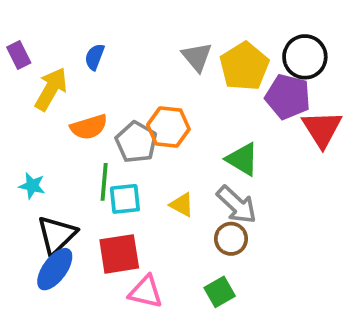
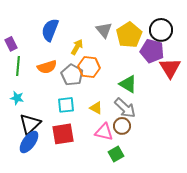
purple rectangle: (19, 55) -> (11, 44), moved
blue semicircle: (95, 57) -> (50, 30), size x1.6
yellow arrow: (51, 89) -> (77, 47), moved, size x0.7
green line: (104, 182) -> (18, 66), moved
pink triangle: (146, 292) -> (104, 132), moved

